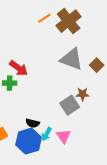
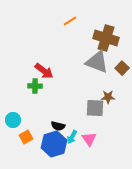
brown cross: (69, 21) -> (106, 38), moved, turned -35
gray square: (70, 105) -> (95, 108), turned 36

